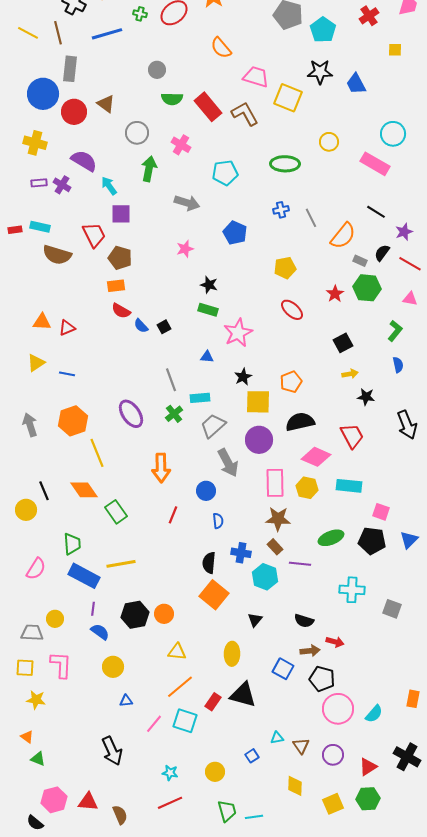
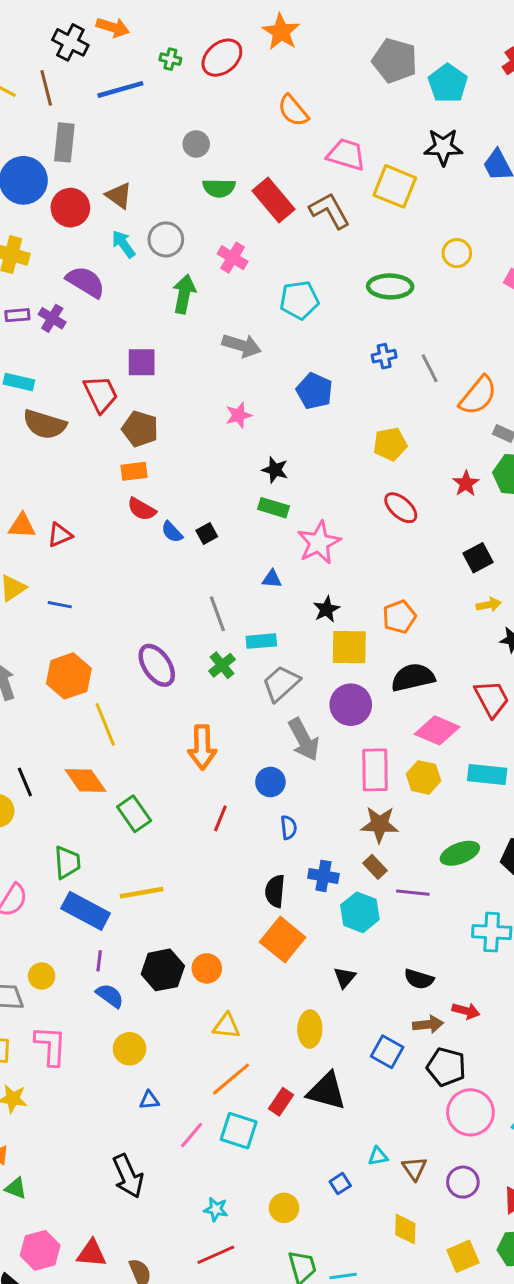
cyan arrow: (109, 186) -> (123, 244), moved

